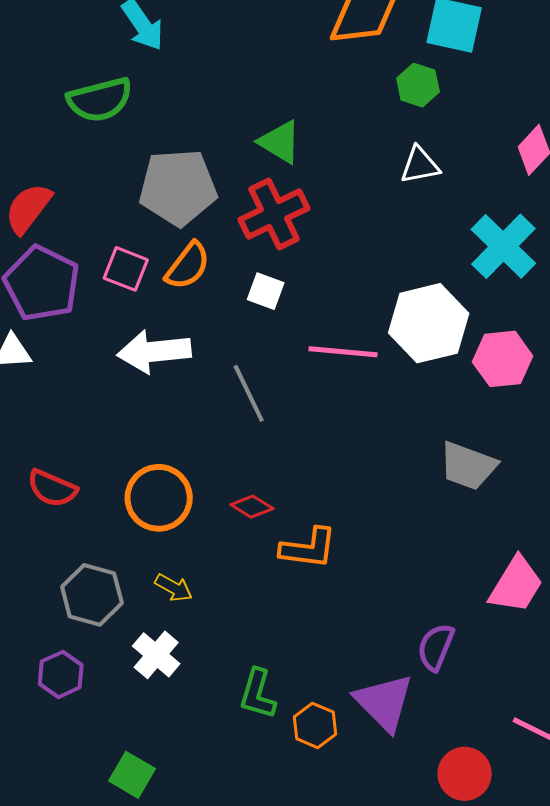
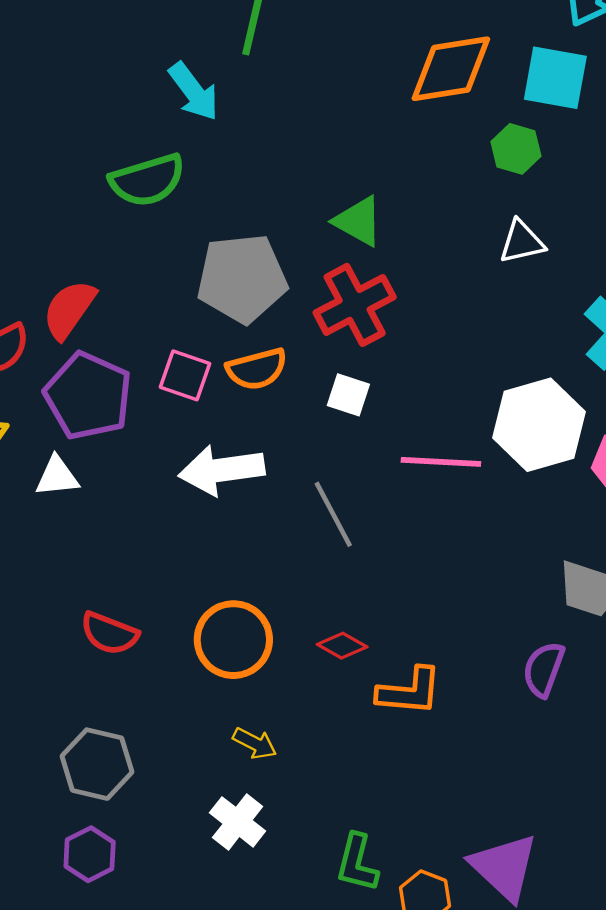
orange semicircle: (188, 266) -> (257, 369), turned 40
gray hexagon: (92, 595) -> (97, 764), moved
purple semicircle: (436, 647) -> (544, 669), moved
purple hexagon: (61, 674) -> (90, 854), moved

